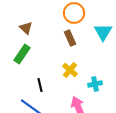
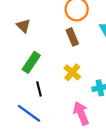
green rectangle: (22, 54) -> (31, 62), moved

